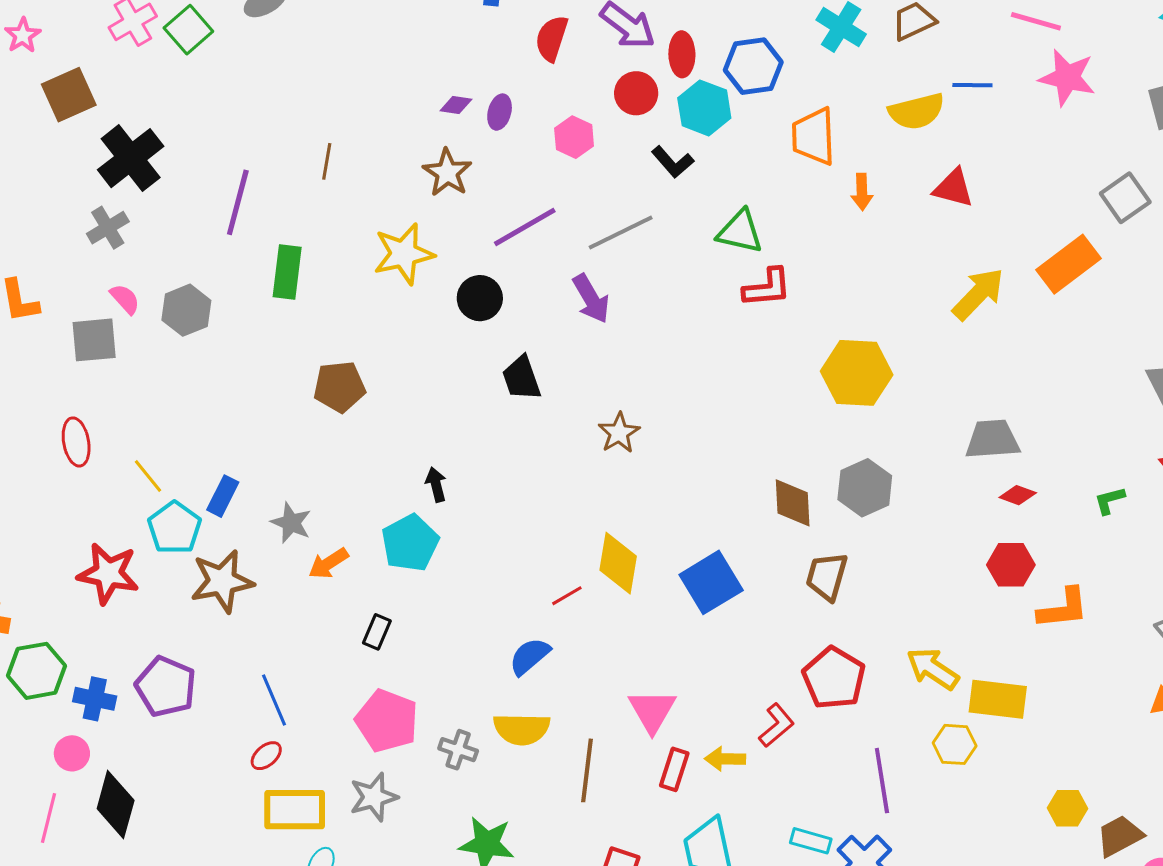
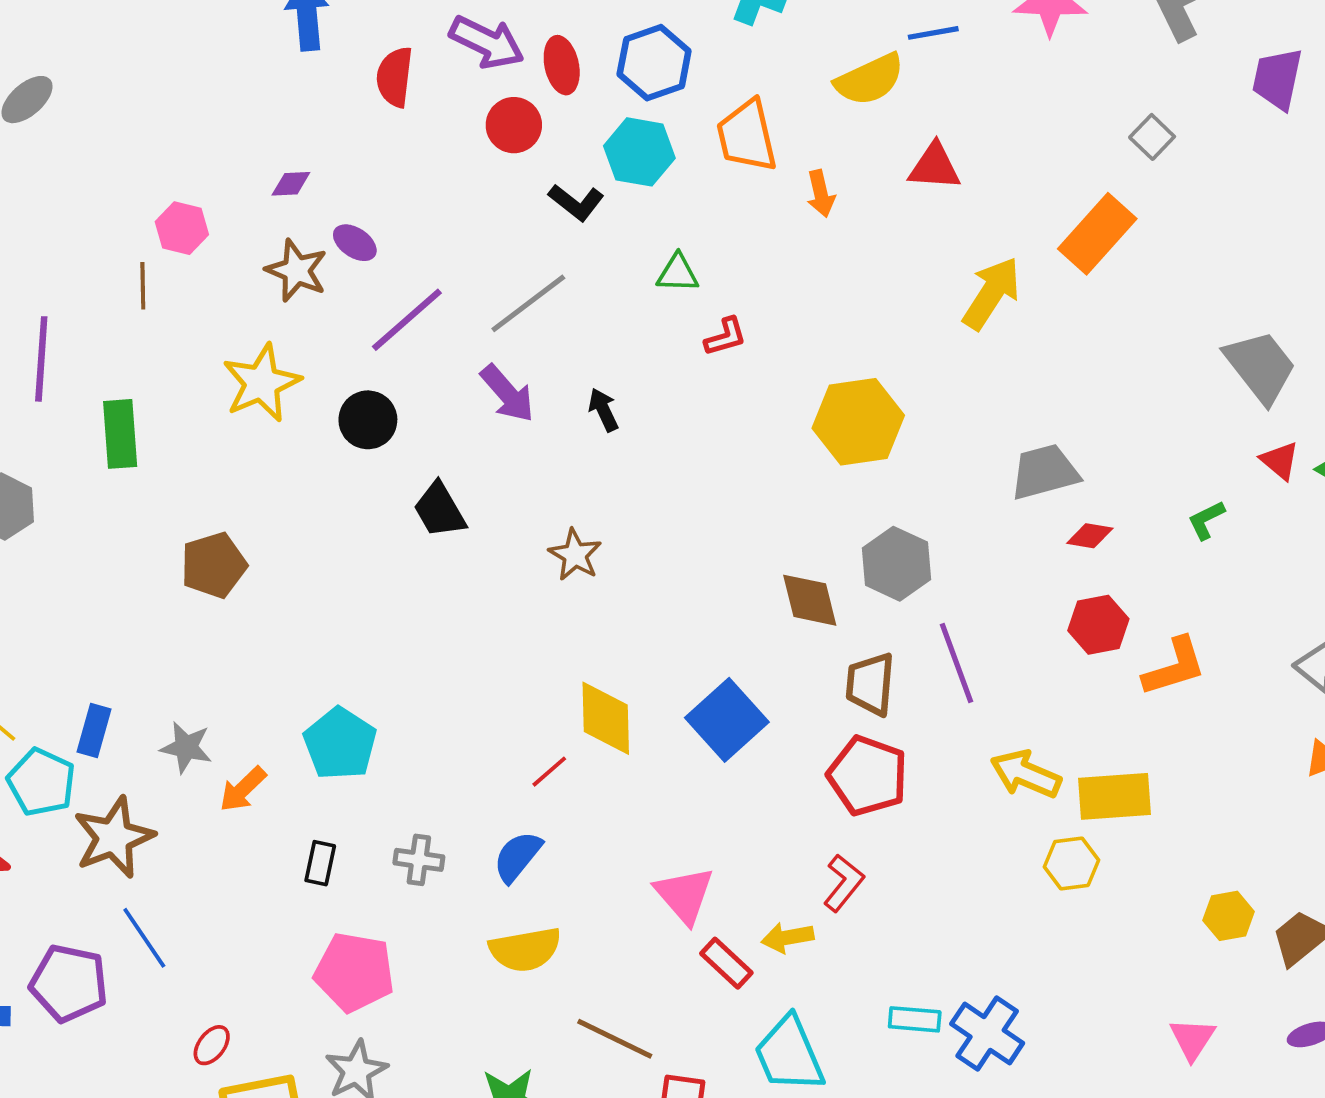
cyan hexagon: (704, 108) -> (639, 152), moved
purple ellipse: (500, 112) -> (355, 243), moved, turned -60
pink hexagon: (574, 137) -> (182, 228), moved
gray square: (1125, 198) -> (1152, 137), size x0.7
green triangle: (740, 232) -> (678, 273), size x0.7
red L-shape: (767, 288) -> (725, 337), size x0.7
black arrow: (436, 485) -> (603, 410), moved
red pentagon: (834, 678) -> (868, 776), moved
blue line: (274, 700) -> (144, 938), moved
gray cross: (458, 750) -> (419, 860), moved
red rectangle: (674, 769) -> (726, 963), turned -54
brown line: (587, 770) -> (615, 1039), moved, turned -60
purple line: (882, 781) -> (956, 663), moved

